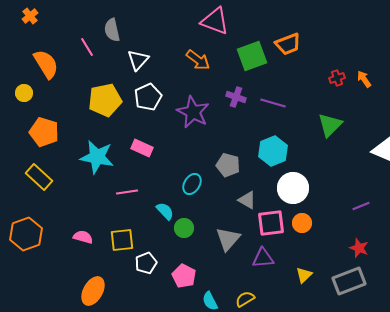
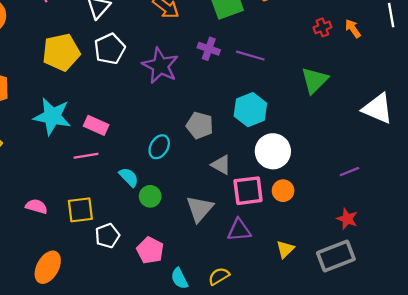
pink rectangle: (142, 148) -> (96, 125), moved

